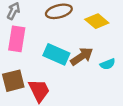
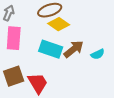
yellow diamond: (97, 21) -> (59, 24), moved

